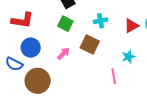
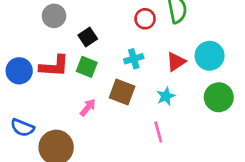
red L-shape: (22, 20) -> (54, 66), moved
blue circle: (31, 48) -> (19, 71), moved
cyan star: (128, 57) -> (166, 96), moved

